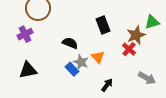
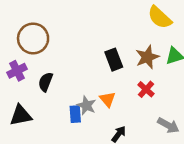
brown star: (136, 35) -> (147, 57), moved
black semicircle: (70, 43) -> (45, 82), moved, turned -91
blue rectangle: (72, 69) -> (75, 114), turned 40

